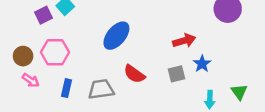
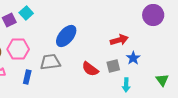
red semicircle: (134, 74) -> (90, 69), moved
gray trapezoid: (101, 89) -> (50, 62), moved
cyan arrow: (210, 100) -> (126, 85), moved

